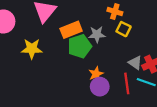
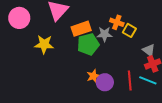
orange cross: (115, 11) -> (117, 22), moved
gray triangle: (135, 63) -> (149, 50), moved
orange star: (96, 74) -> (93, 76), moved

